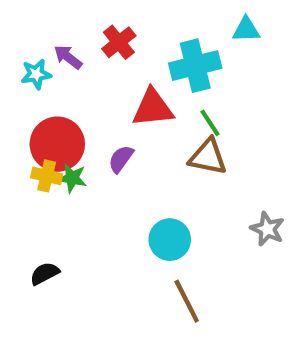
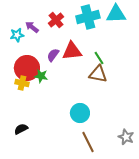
cyan triangle: (246, 30) -> (116, 14), size x1.5
cyan cross: (195, 66) -> (88, 17), moved
purple semicircle: (121, 159) -> (53, 55), moved
green star: (72, 178) -> (41, 76), moved
gray star: (267, 229) -> (126, 137), moved

